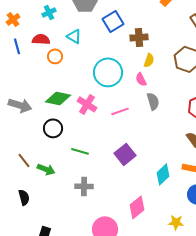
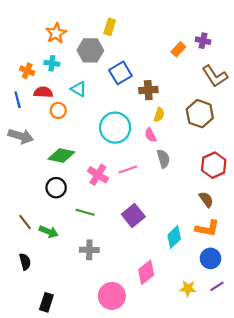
cyan cross: (49, 12) -> (52, 63), turned 32
orange cross: (13, 19) -> (27, 71), moved, turned -32
pink cross: (87, 104) -> (98, 175), moved
gray arrow: (20, 105) -> (21, 136), moved

